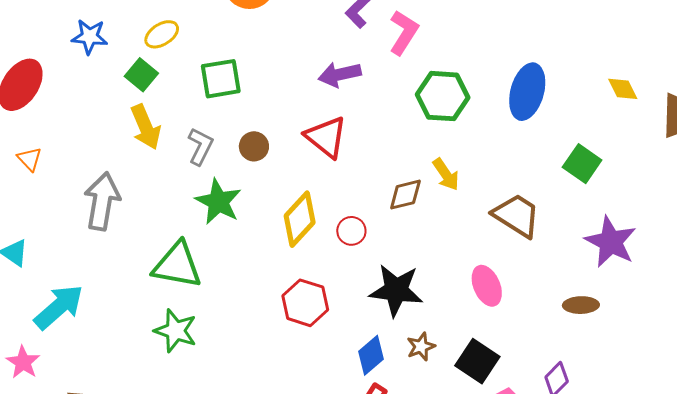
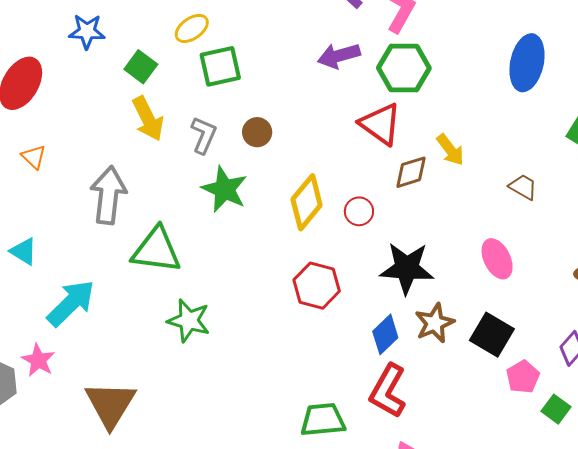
yellow ellipse: (162, 34) -> (192, 28), moved
green hexagon: (443, 96) -> (404, 68), moved
red triangle: (326, 137) -> (380, 124), moved
brown trapezoid: (517, 215) -> (523, 187), size x0.6
green triangle: (177, 265) -> (156, 250), moved
brown star: (421, 347) -> (435, 323), size x1.4

